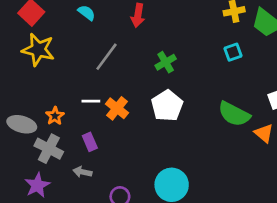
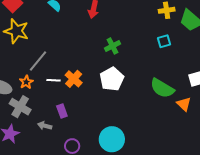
gray line: (106, 57) -> (38, 61), moved
white line: (91, 101) -> (53, 80), moved
purple rectangle: (90, 142) -> (62, 111), moved

